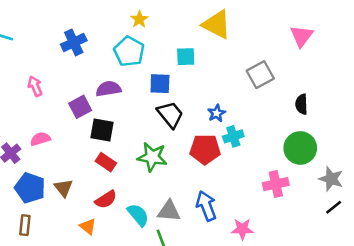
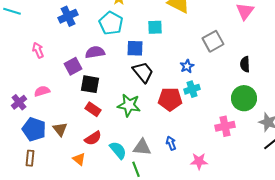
blue star: (217, 113) -> (187, 66), moved
blue arrow: (206, 206) -> (171, 143), size x0.6

